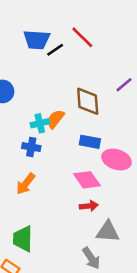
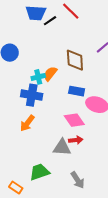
blue cross: (31, 147) -> (32, 95), size x1.5
gray triangle: (108, 232) -> (62, 147), moved
green trapezoid: (23, 239) -> (39, 172), moved, turned 70

